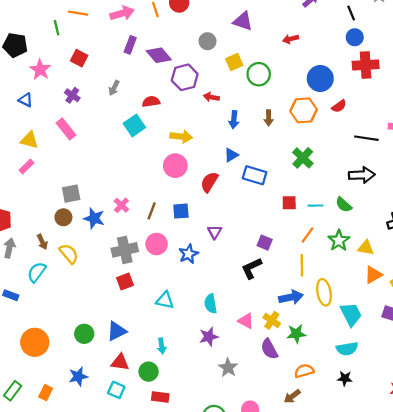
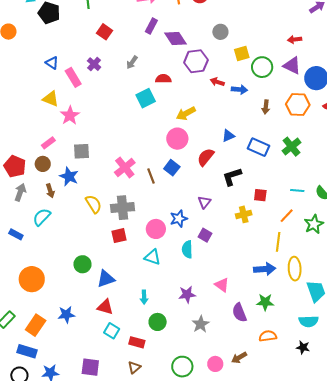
purple triangle: (243, 21) -> (292, 66), moved
pink star: (40, 70) -> (70, 115), moved
blue arrow: (234, 120) -> (239, 89), moved, turned -98
pink rectangle: (66, 129) -> (73, 77), moved
yellow arrow: (181, 137) -> (186, 113), turned 138
pink rectangle: (26, 166) -> (48, 143), moved
blue rectangle: (255, 175) -> (258, 147), moved
red square: (289, 203) -> (260, 195), moved
pink cross: (121, 205) -> (125, 168), size x1.5
brown line: (152, 211) -> (151, 176), turned -49
blue square: (181, 211) -> (172, 168), moved, turned 35
brown circle: (63, 217) -> (43, 164), moved
blue star: (94, 218) -> (69, 176), moved
purple square: (265, 243) -> (205, 235), moved
pink circle: (157, 244) -> (156, 229), moved
yellow semicircle: (69, 254) -> (93, 204), moved
black L-shape: (252, 268) -> (232, 177), moved
cyan semicircle: (211, 304) -> (187, 249), moved
yellow cross: (272, 320) -> (244, 214), moved, turned 35
green circle: (84, 334) -> (82, 264), moved
green circle: (149, 372) -> (158, 322), moved
cyan square: (116, 390) -> (112, 331), moved
orange rectangle: (46, 393) -> (36, 325), size x1.5
brown arrow: (292, 396) -> (239, 358), moved

